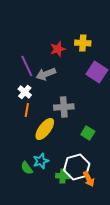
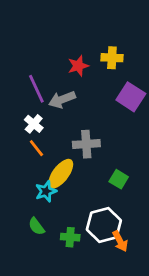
orange line: (27, 110) -> (36, 148), turned -48
cyan star: (41, 161) -> (46, 191), moved
green cross: (63, 176) -> (70, 237), moved

